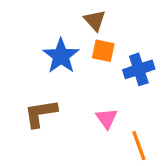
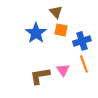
brown L-shape: (41, 113) -> (40, 76), moved
orange line: (139, 146) -> (84, 64), moved

